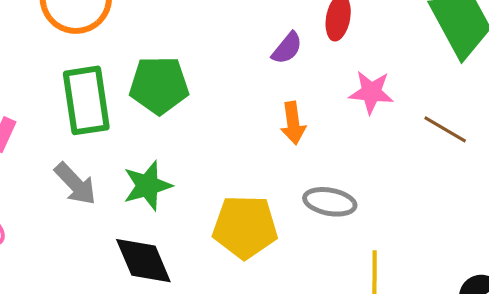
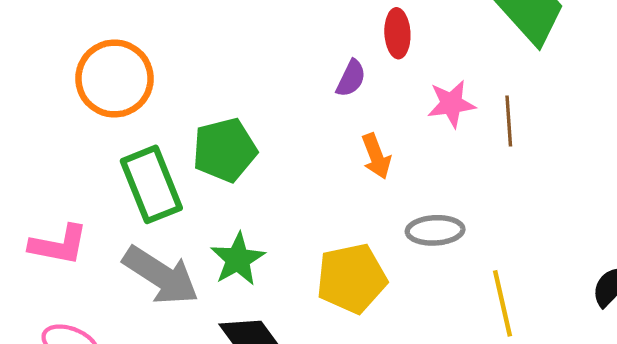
brown line: (445, 129) -> (509, 121), moved, turned 69
gray arrow: (75, 184) -> (161, 275), size x1.5

